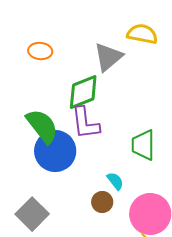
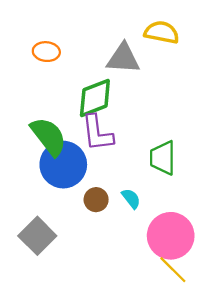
gray triangle: (108, 57) -> (123, 58), turned 44
brown circle: (102, 202) -> (96, 200), moved

